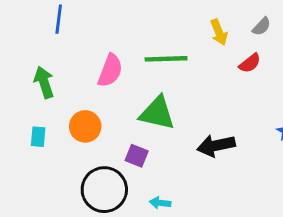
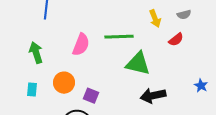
gray semicircle: (262, 26) -> (184, 15), turned 32
green triangle: (157, 113) -> (138, 64), moved
purple square: (137, 156) -> (91, 96), moved

